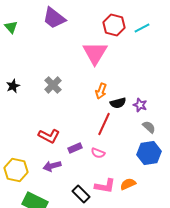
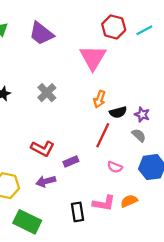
purple trapezoid: (54, 18) -> (41, 33), moved
gray semicircle: (149, 127) -> (139, 135), moved
pink semicircle: (98, 153) -> (115, 167), moved
black rectangle: (81, 194) -> (78, 212), turned 36

